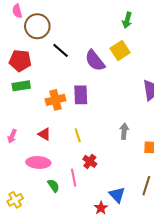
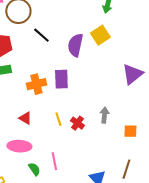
purple semicircle: (95, 61) -> (75, 45), turned 50
red cross: (90, 161) -> (77, 123), moved

